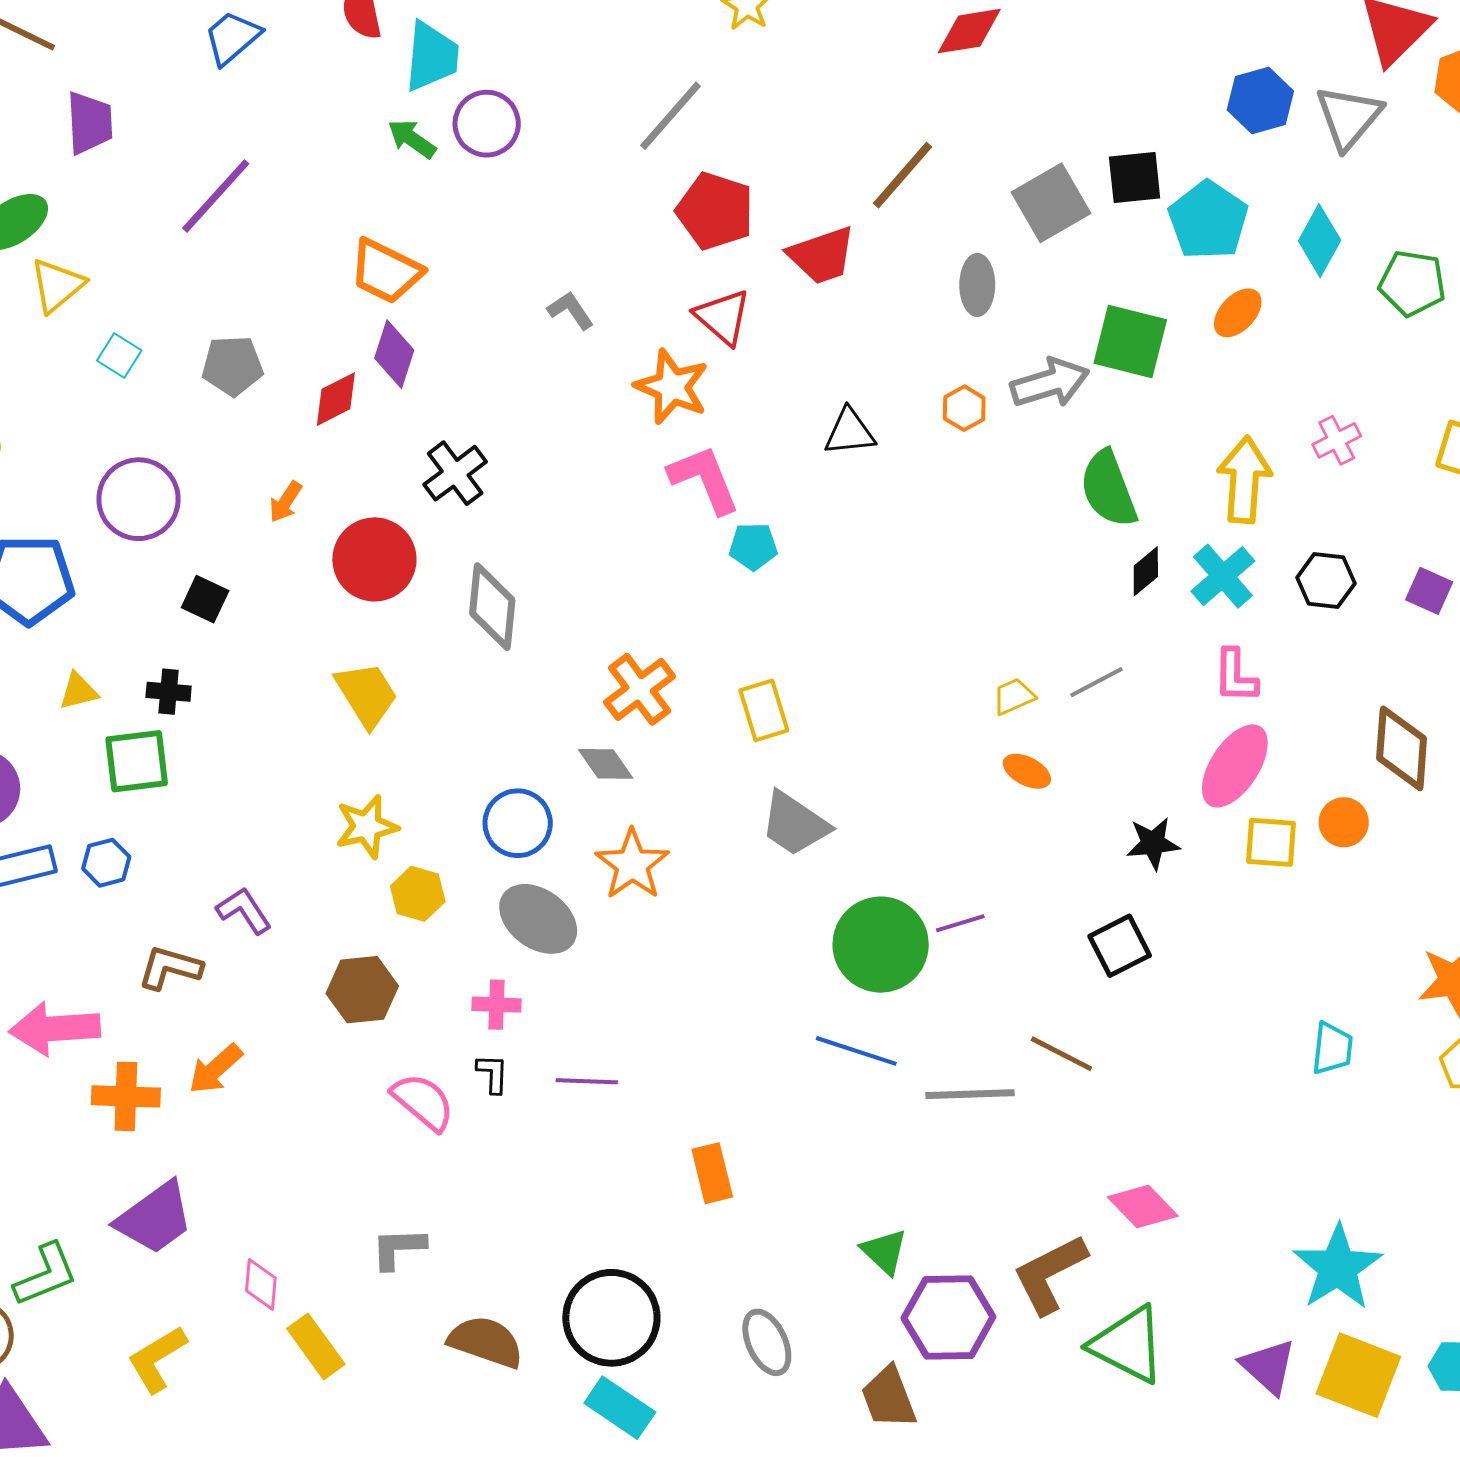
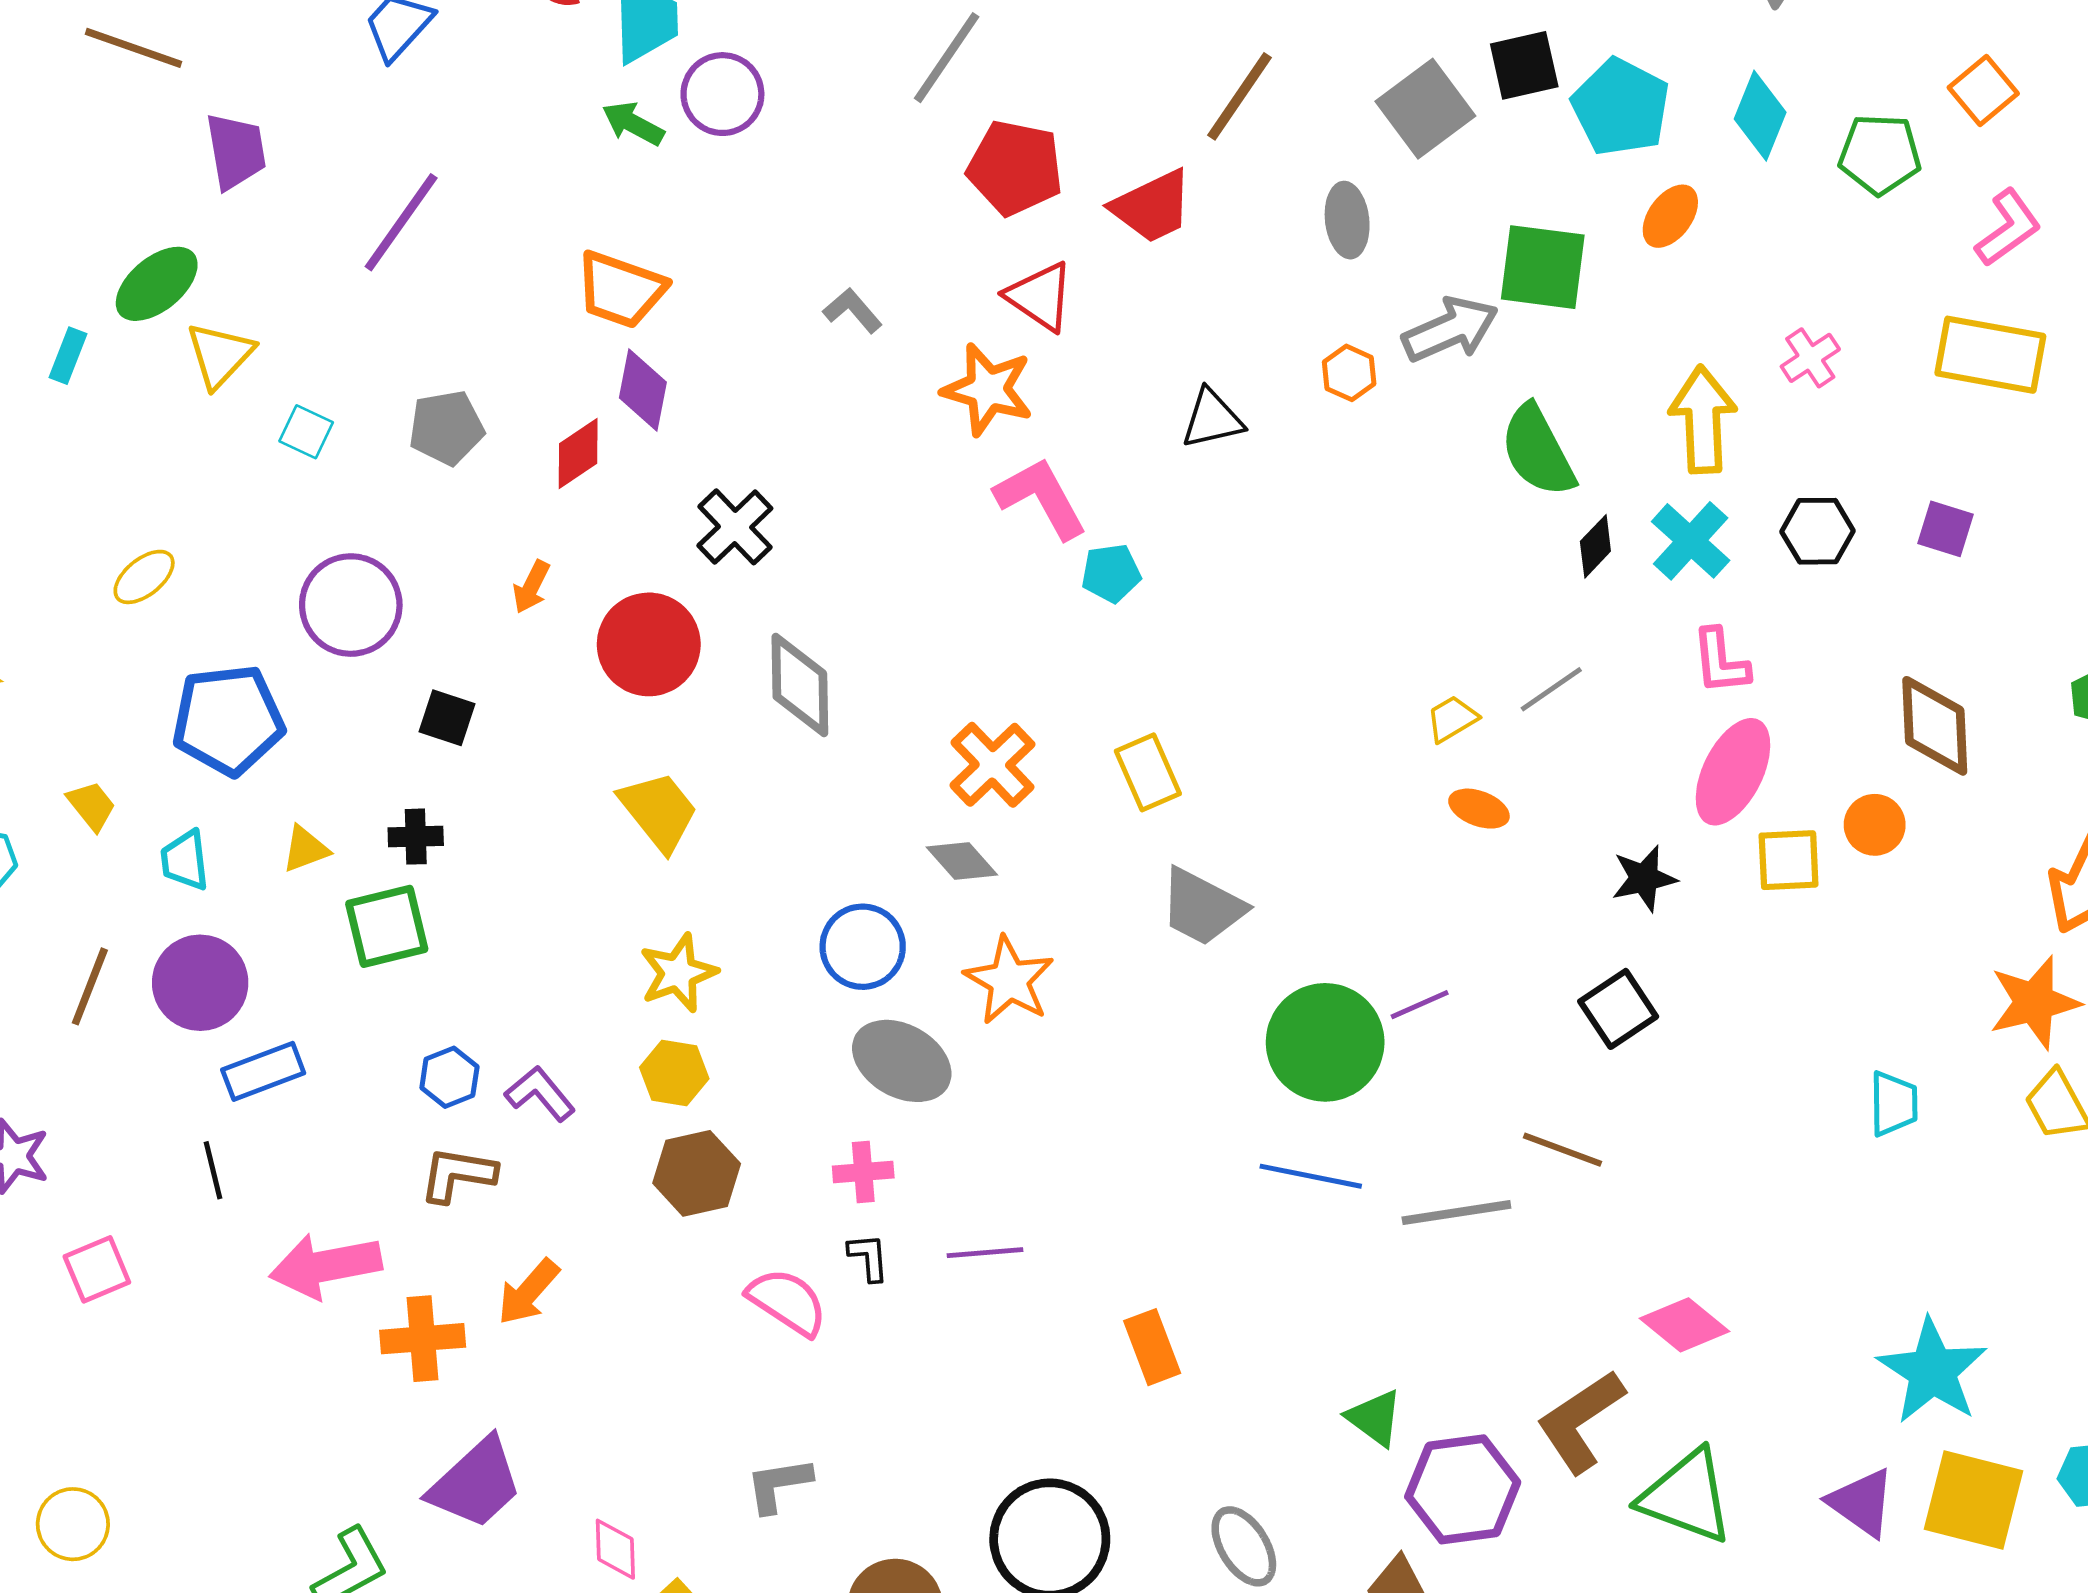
blue hexagon: (106, 863) -> (449, 1077), moved
yellow hexagon: (418, 894) -> (674, 1073), moved

